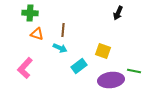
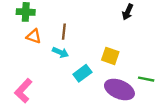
pink L-shape: (25, 68) -> (23, 91), moved
purple ellipse: (111, 80) -> (119, 89), turned 30

